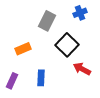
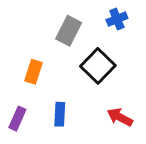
orange rectangle: (23, 49) -> (33, 72), turned -49
red arrow: (82, 69) -> (120, 117), moved

